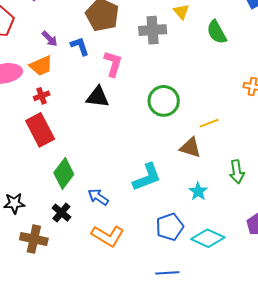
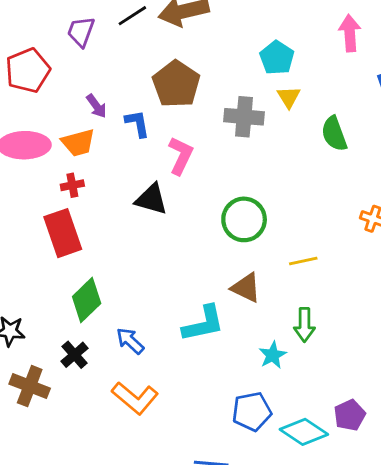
brown triangle: (190, 148) -> (246, 288), moved
green arrow: (237, 172) -> (304, 325), moved
blue pentagon: (170, 227) -> (252, 411), moved
cyan diamond: (208, 238) -> (304, 432), moved

